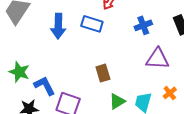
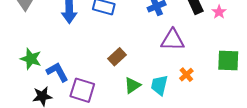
brown rectangle: (103, 73) -> (117, 57), turned 66

